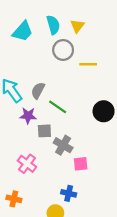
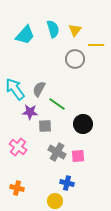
gray circle: (63, 50) -> (75, 59), moved
yellow line: (88, 64) -> (96, 45), moved
black circle: (104, 111) -> (83, 124), moved
gray cross: (63, 145) -> (57, 152), moved
pink cross: (27, 164) -> (18, 147), moved

